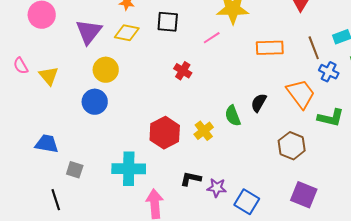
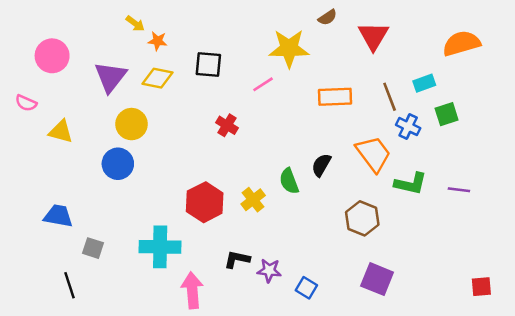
pink semicircle: (21, 66) -> (26, 103), moved, turned -36
yellow triangle: (49, 76) -> (61, 131), turned -35
blue square: (247, 202) -> (306, 288), size x0.7

